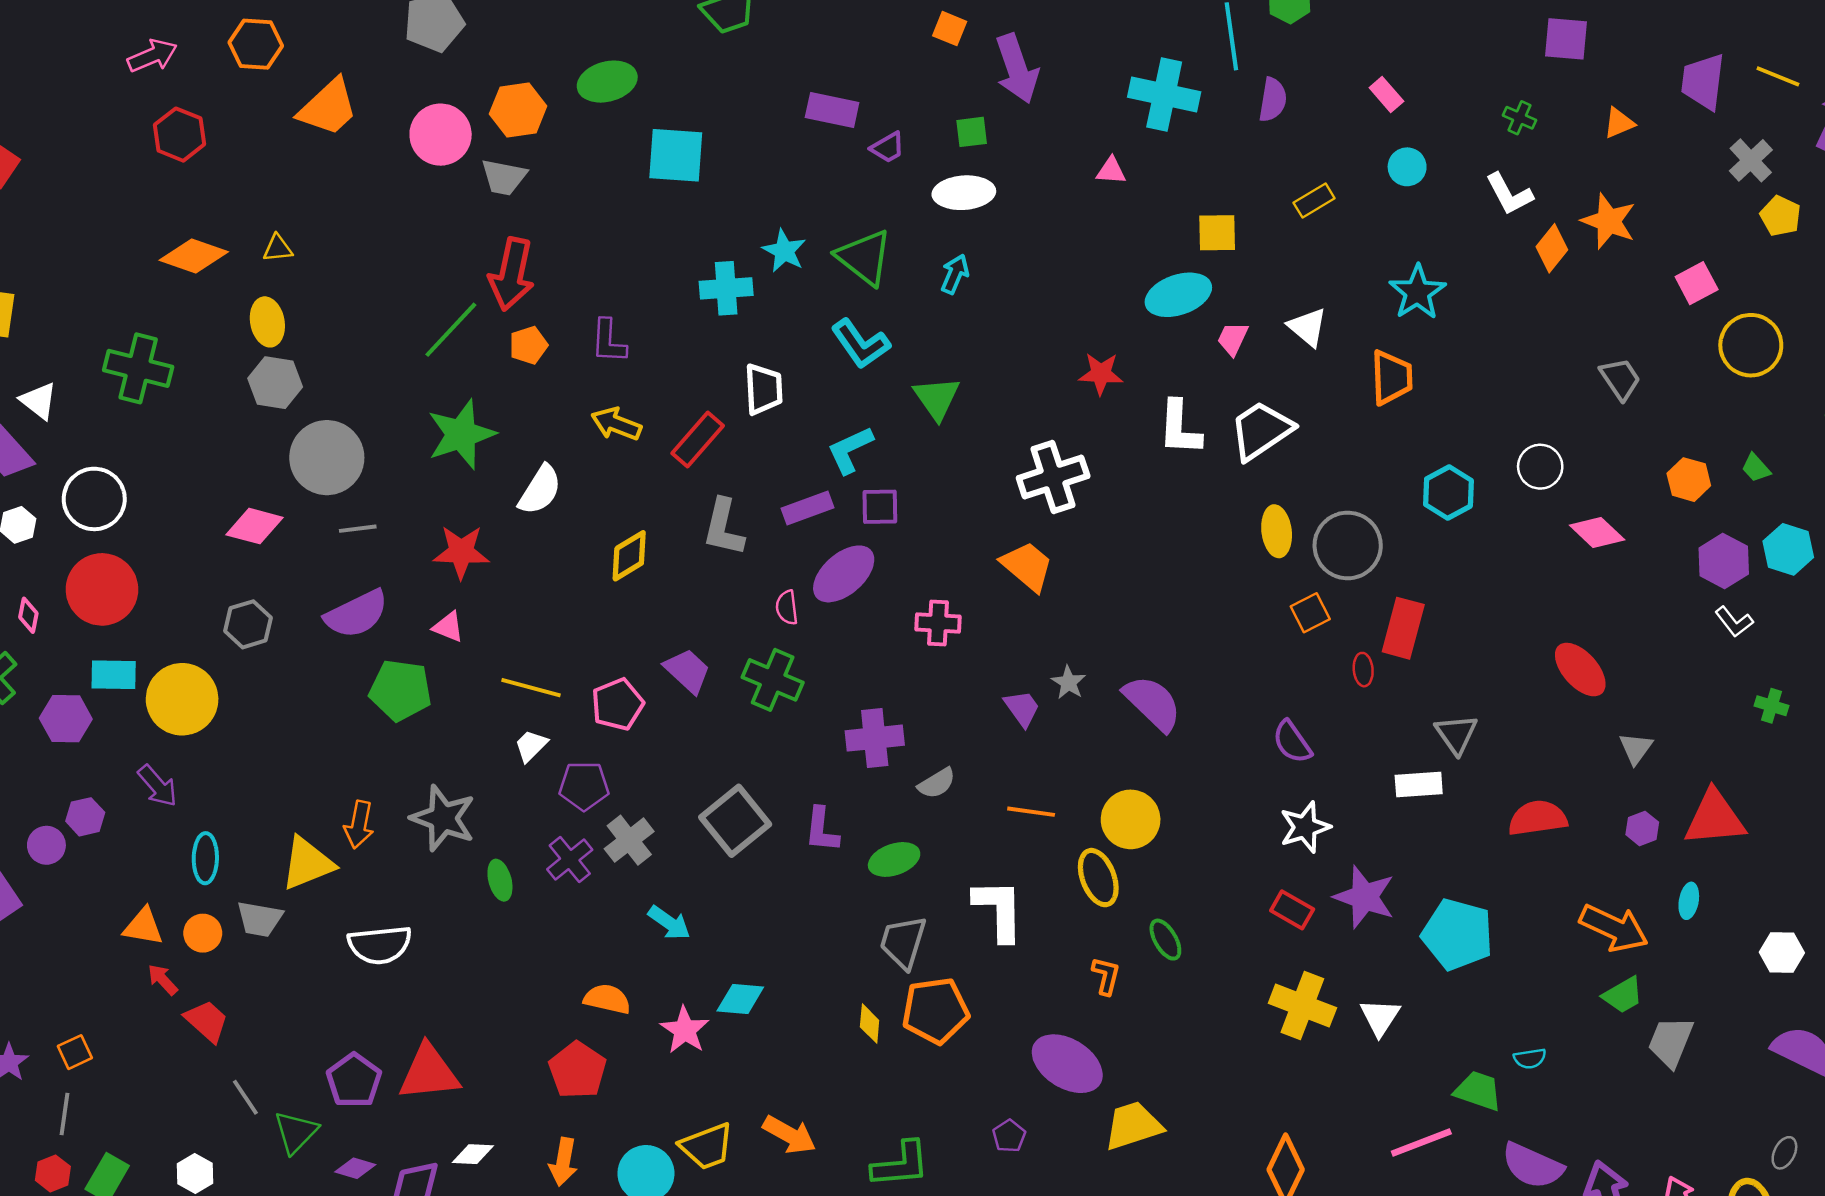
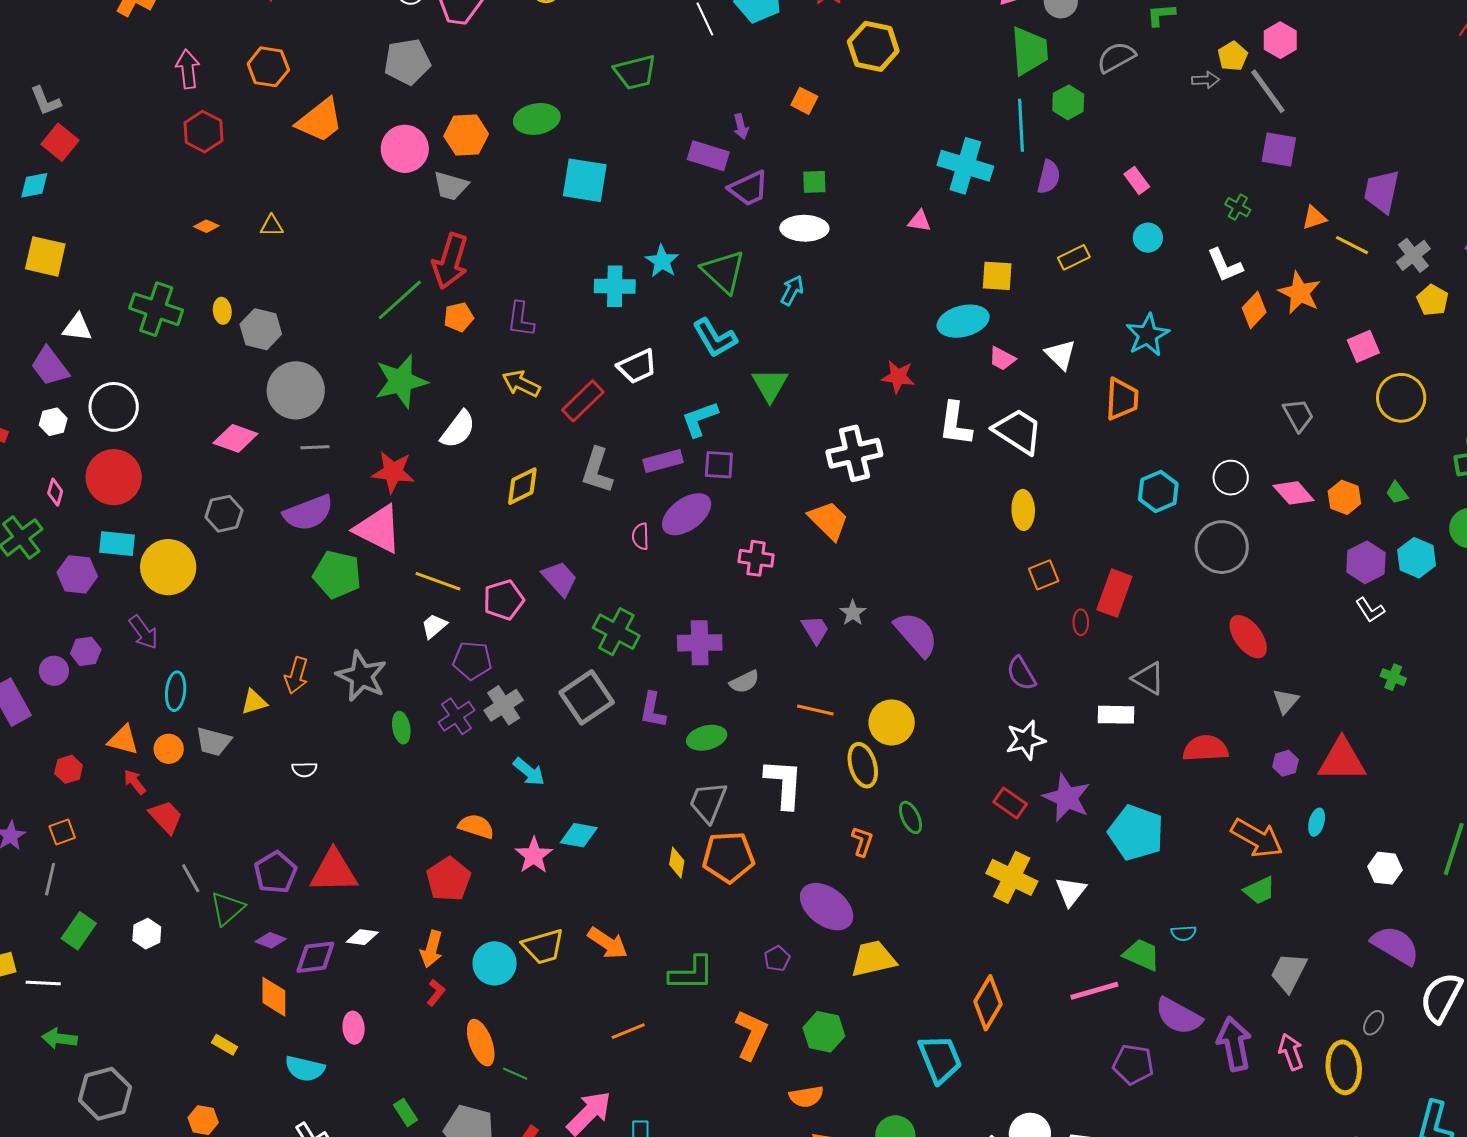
pink arrow: (152, 56) -> (188, 69), turned -78
purple arrow: (1017, 69) -> (741, 126), moved, size x0.5
yellow line: (1778, 76) -> (1352, 245), moved
purple trapezoid: (888, 147) -> (749, 188), size x1.5
orange diamond: (194, 256) -> (206, 226), size x0.5
yellow ellipse: (267, 322) -> (222, 311), moved, size x0.7
pink trapezoid: (1233, 339) -> (1002, 359), turned -92
white trapezoid: (764, 389) -> (637, 366), turned 63
white triangle: (39, 401) -> (77, 327), turned -36
white trapezoid: (1261, 430) -> (1018, 431), turned 62
pink diamond: (1597, 533) -> (1294, 493), moved
gray circle: (1348, 545) -> (1222, 547), moved
pink triangle: (448, 627) -> (378, 529), size x2.0
green cross: (773, 680) -> (616, 632), moved
gray triangle: (1456, 734) -> (1148, 678), turned -30
yellow triangle: (307, 863) -> (254, 702), size x0.6
white semicircle: (380, 945) -> (304, 770), size x0.5
gray trapezoid: (1671, 1042) -> (1289, 972), moved
red hexagon: (53, 1173) -> (69, 769), moved

